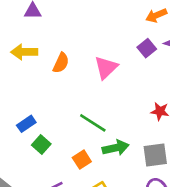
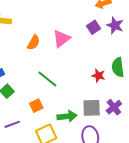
orange semicircle: (61, 63) -> (34, 43), moved
green arrow: (116, 148) -> (67, 116), moved

